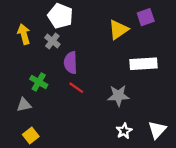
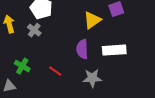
purple semicircle: (71, 63) -> (82, 49), moved

